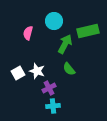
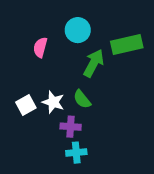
green semicircle: (69, 69) -> (82, 99), moved
purple cross: (49, 88) -> (71, 127), turned 32

